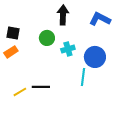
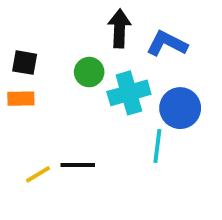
blue L-shape: (100, 19) -> (167, 44), moved
cyan cross: (68, 49) -> (129, 93), size x1.5
orange rectangle: (11, 52) -> (21, 99), turned 32

